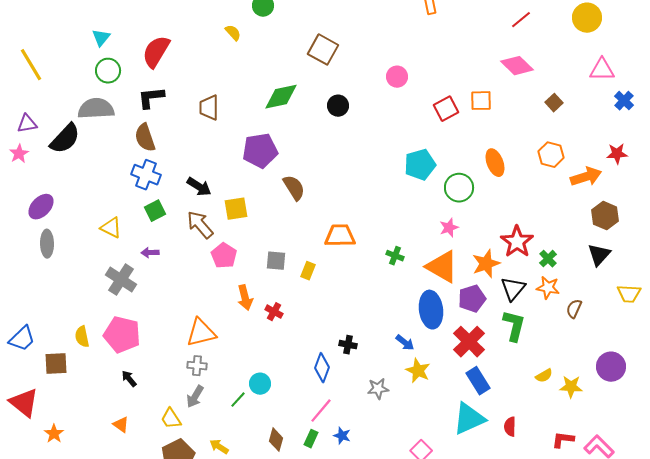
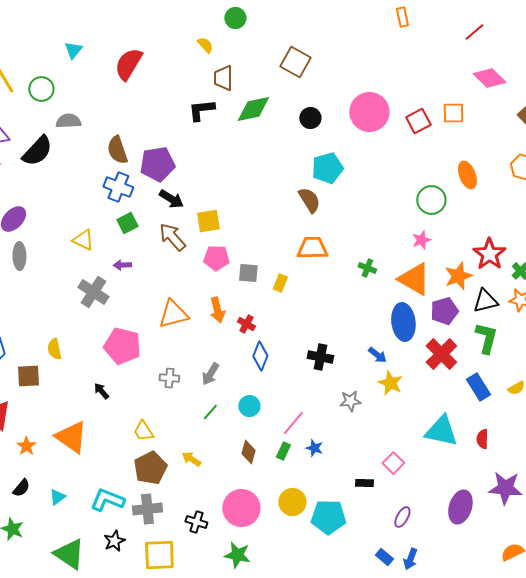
red line: (521, 20) -> (474, 32), moved
green circle: (108, 71) -> (41, 89), moved
pink circle: (397, 77) -> (369, 112), moved, size x1.8
black L-shape: (151, 98) -> (201, 110), moved
brown trapezoid: (209, 108) -> (223, 78), moved
gray semicircle: (96, 109) -> (68, 121), size x0.7
purple pentagon: (260, 151) -> (157, 164), moved
cyan pentagon: (420, 165) -> (327, 168), moved
brown semicircle: (294, 188) -> (309, 200), moved
pink pentagon: (224, 256) -> (216, 258), moved, turned -30
black triangle: (513, 289) -> (485, 301), turned 36
orange triangle: (201, 333) -> (173, 314), moved
pink pentagon: (122, 335) -> (122, 346), moved
black cross: (348, 345) -> (320, 357), size x1.4
blue diamond: (322, 368) -> (260, 356), moved
blue rectangle: (478, 381) -> (478, 387), moved
cyan circle: (260, 384) -> (249, 406), moved
gray arrow: (195, 397) -> (210, 374), moved
cyan triangle: (469, 419) -> (441, 431), turned 36
orange triangle: (121, 425) -> (71, 437), moved, size x2.0

